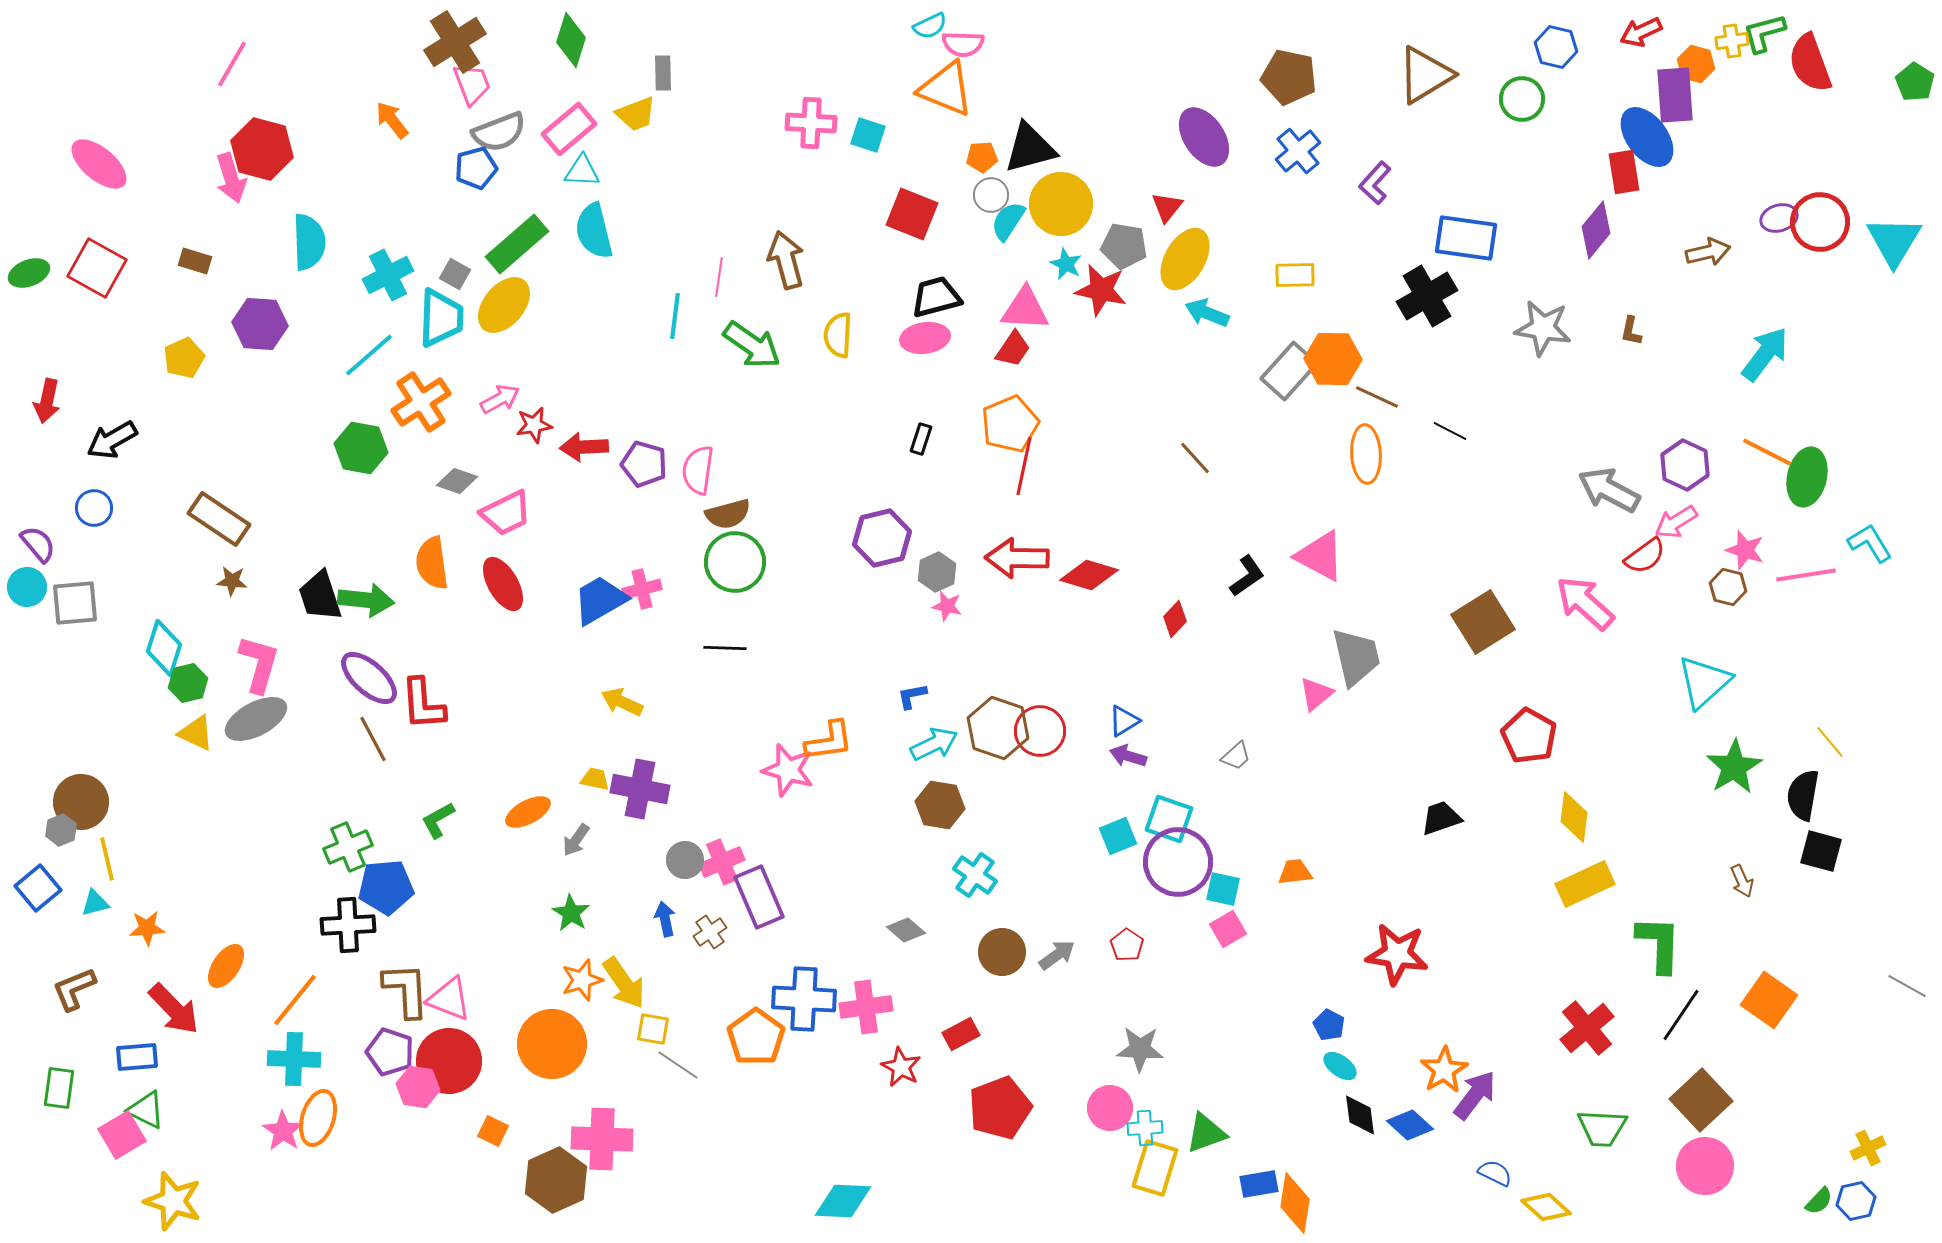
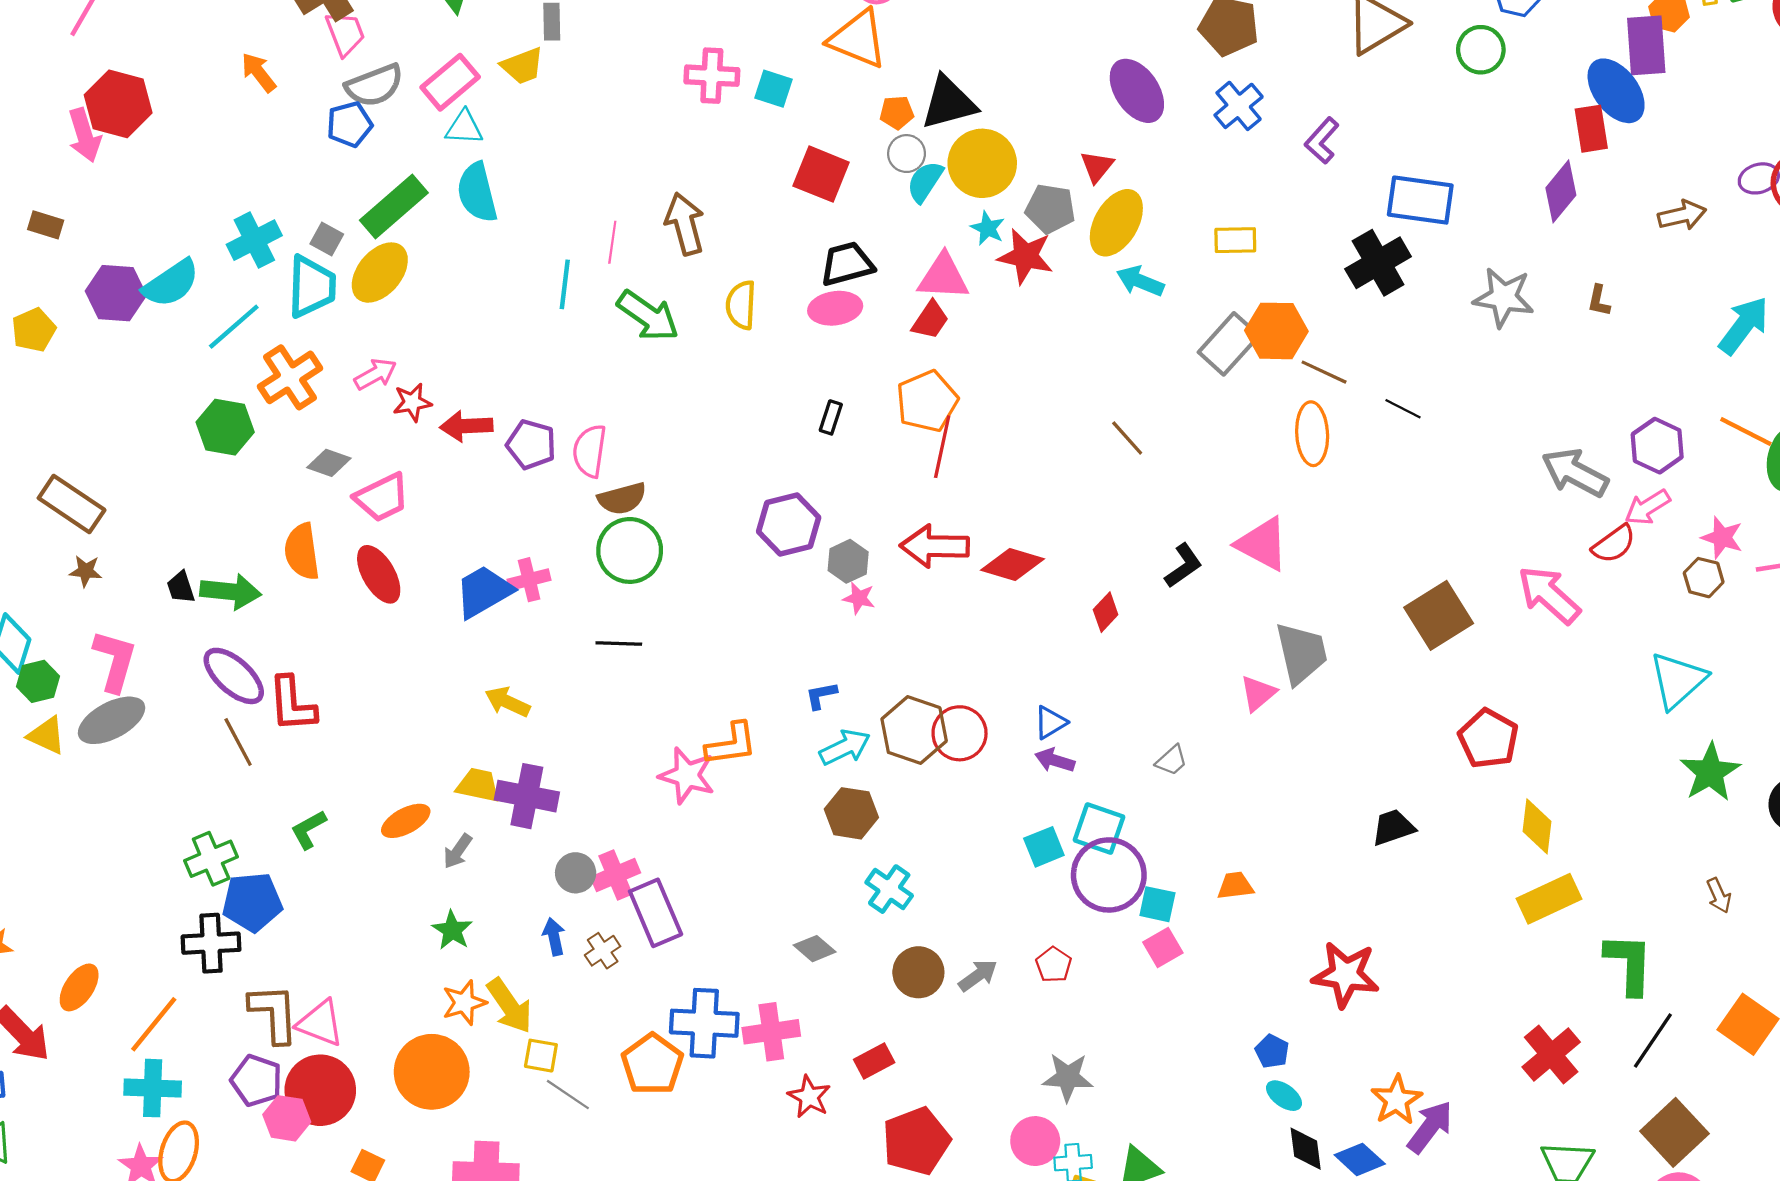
cyan semicircle: (309, 242) -> (171, 283), moved, turned 58
black trapezoid: (320, 596) -> (181, 587), size x0.6
yellow trapezoid: (595, 779) -> (478, 785), size x1.4

